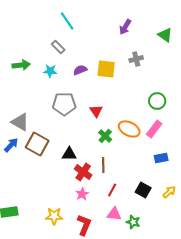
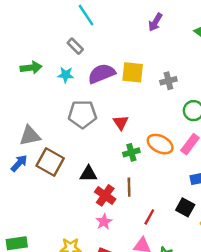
gray cross: (136, 59) -> (168, 81), moved
purple semicircle: (80, 70) -> (102, 74), size x1.6
gray triangle: (20, 122) -> (30, 136), turned -42
green cross: (105, 136) -> (131, 152), turned 32
red line: (112, 190) -> (149, 217), moved
black square: (143, 190) -> (185, 207), moved

